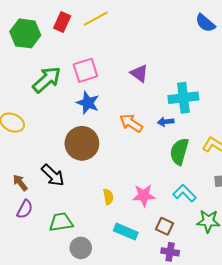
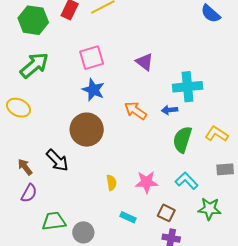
green arrow: (47, 80) -> (34, 65), moved
green trapezoid: (61, 222) -> (54, 221), moved
cyan rectangle: (126, 232) -> (128, 217), size x0.7

